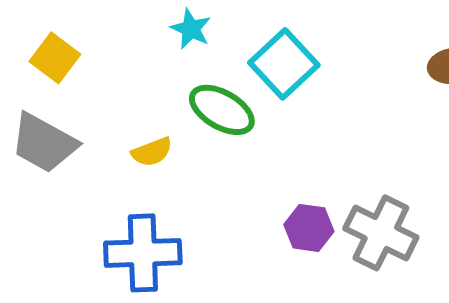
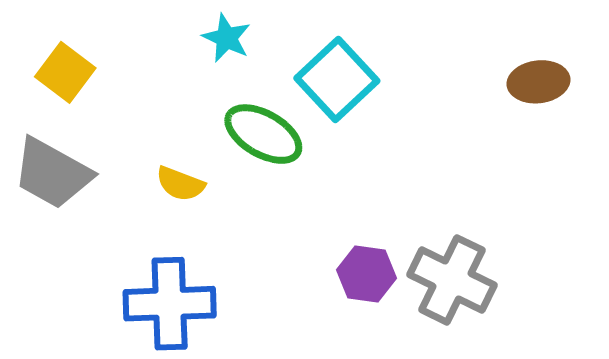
yellow semicircle: (152, 152) -> (180, 184), turned 42

